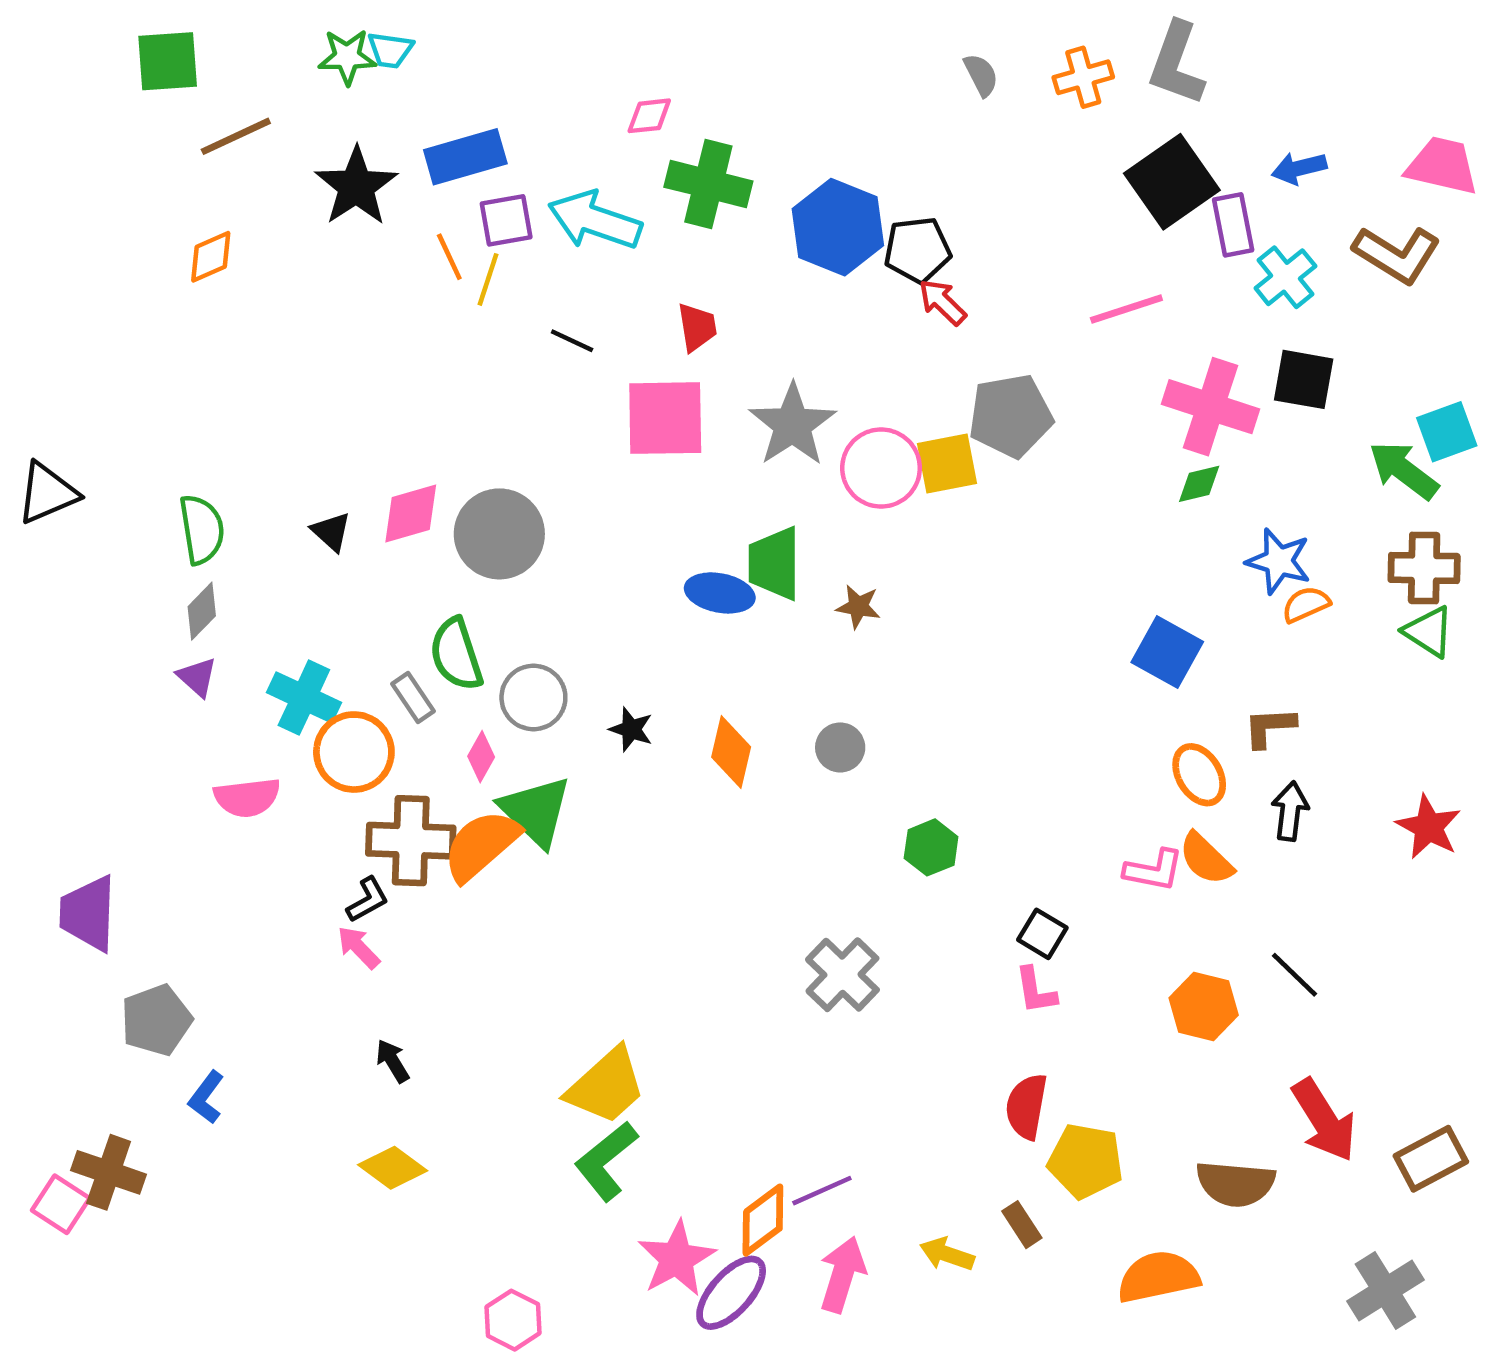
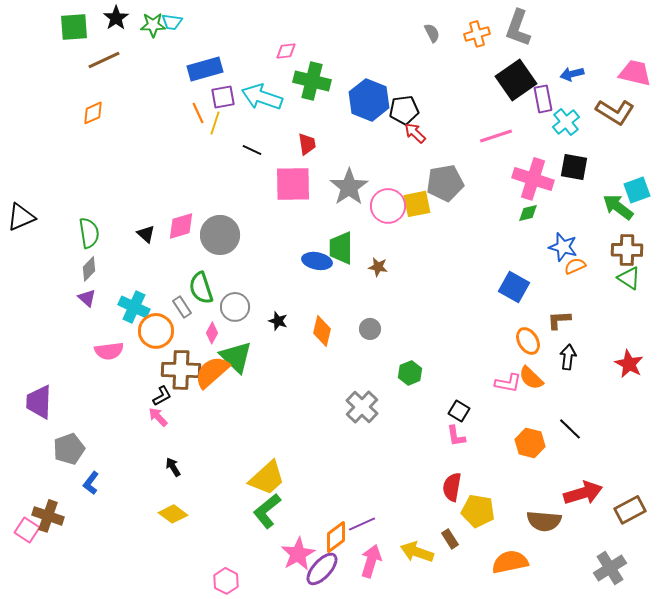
black star: (356, 186) -> (116, 18), moved, size x0.7
gray cross: (842, 975) -> (362, 407), moved
red arrow: (1324, 1120) -> (583, 493), turned -75
yellow arrow: (947, 1254) -> (417, 552), size x1.4

